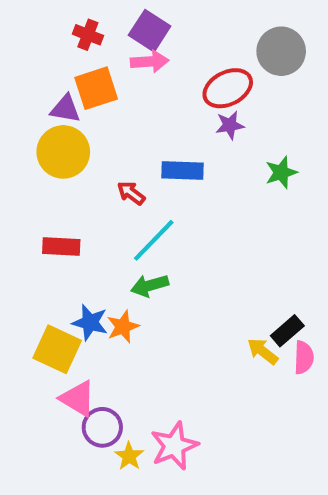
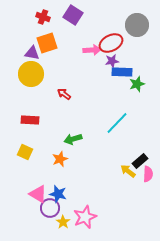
pink arrow: (150, 61) -> (92, 50), moved
blue rectangle: (182, 170) -> (122, 72), moved
cyan line: (154, 240) -> (117, 123), moved
blue star: (90, 323) -> (58, 194), moved
yellow square: (57, 349) -> (25, 152), moved, size x0.7

